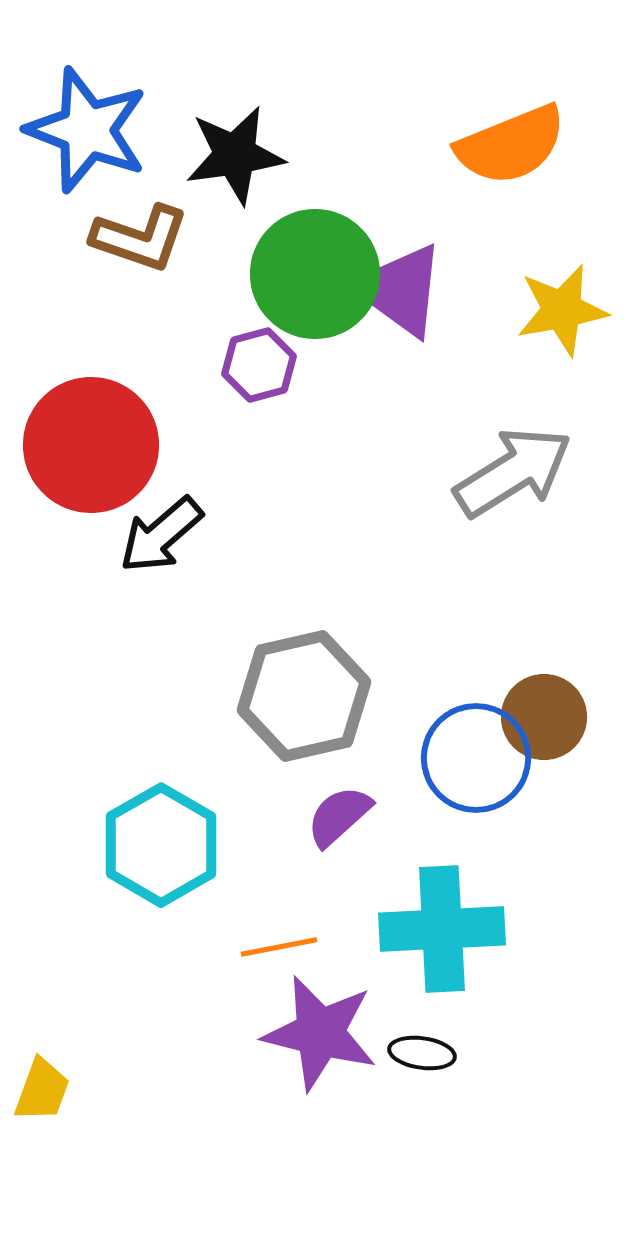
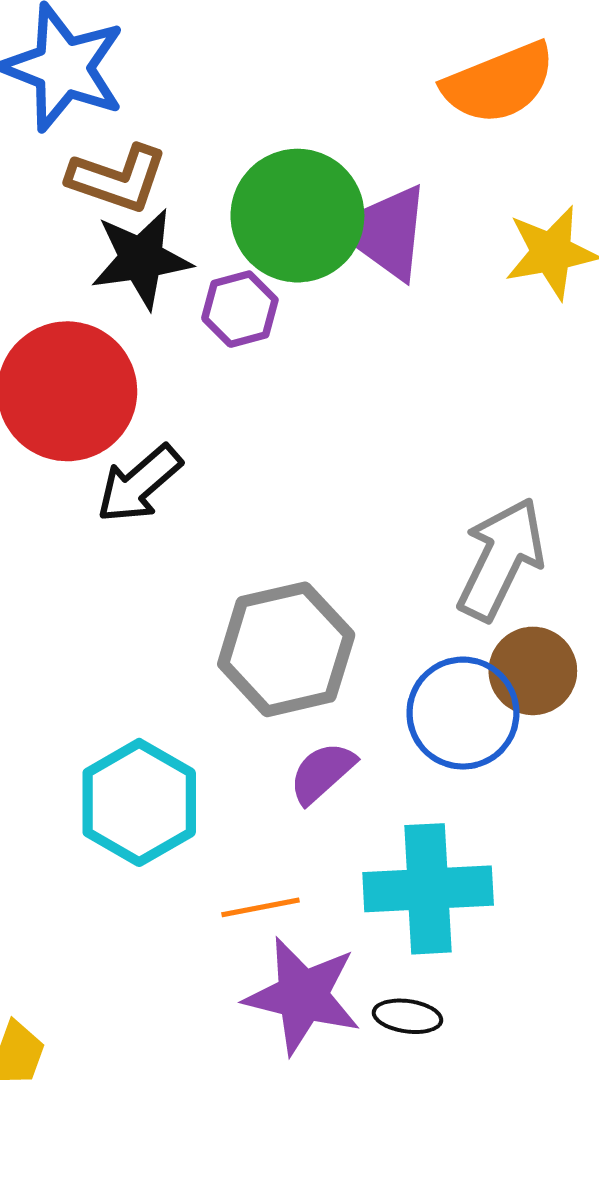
black star: (235, 155) -> (141, 259), moved
gray arrow: (513, 472) -> (501, 559), moved, turned -32

